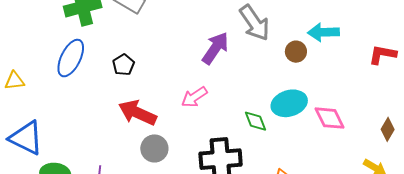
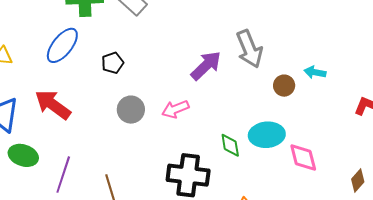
cyan arrow: (323, 32) -> (315, 72), size x0.7
red arrow: (137, 113) -> (53, 105), moved
gray circle: (154, 148) -> (131, 110), moved

